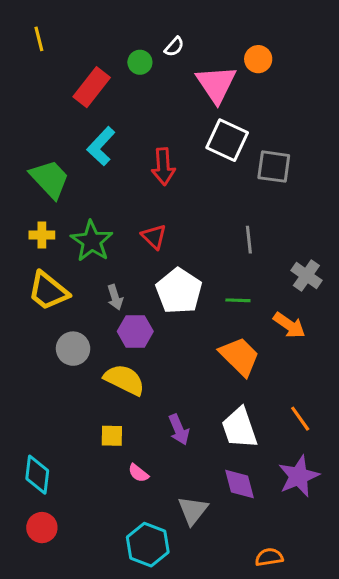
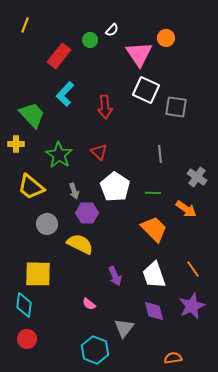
yellow line: (39, 39) -> (25, 25), turned 35
yellow cross: (42, 235) -> (16, 144), moved
yellow square: (112, 436) -> (38, 274), moved, size x1.8

